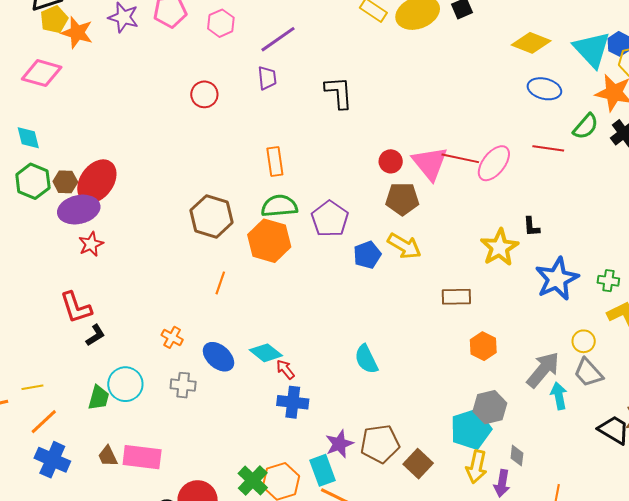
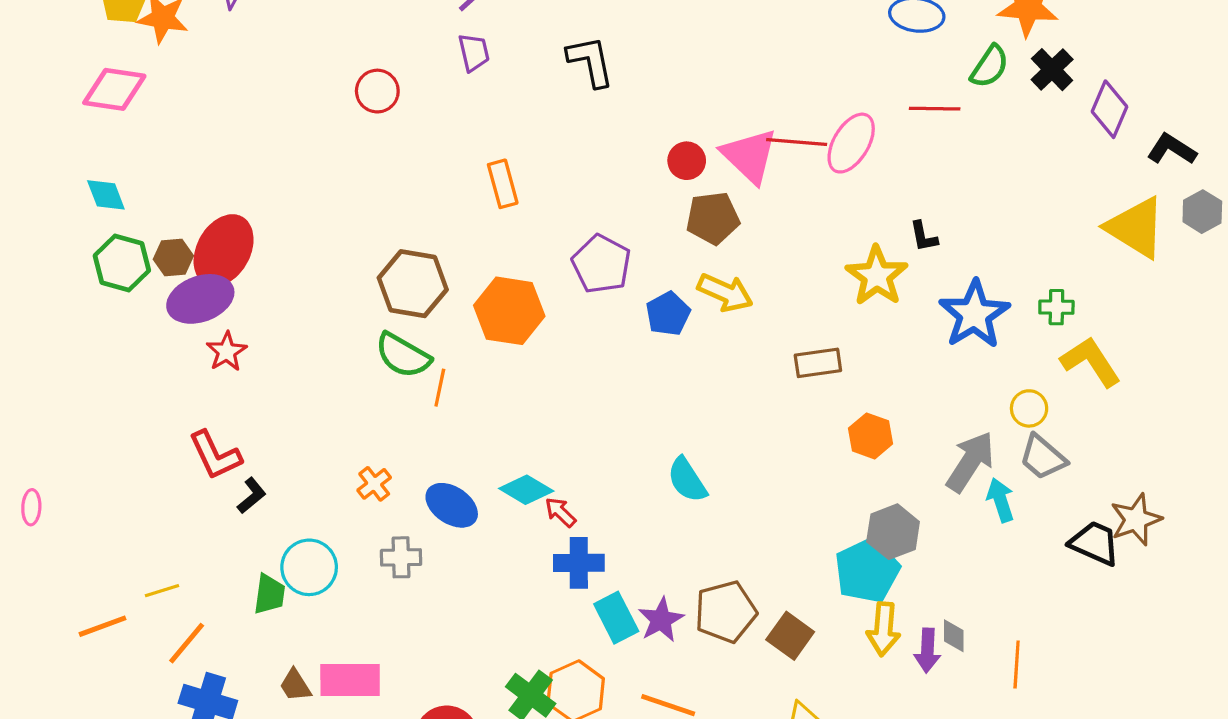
green semicircle: (279, 206) -> (403, 355), moved, turned -138
orange cross: (172, 337) -> (374, 484), turned 30
gray diamond: (517, 456) -> (954, 636), moved
cyan rectangle: (323, 470) -> (616, 618), moved

